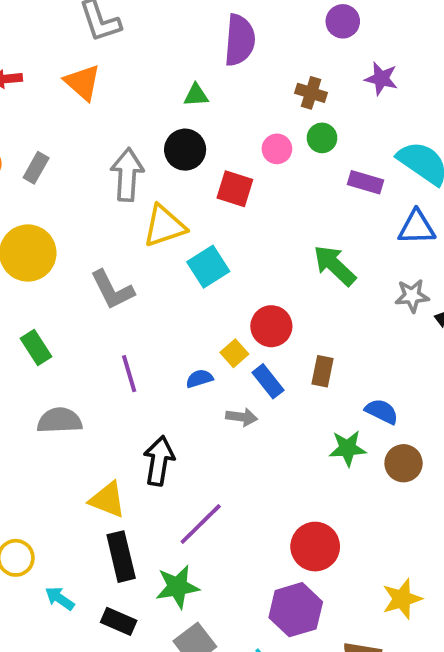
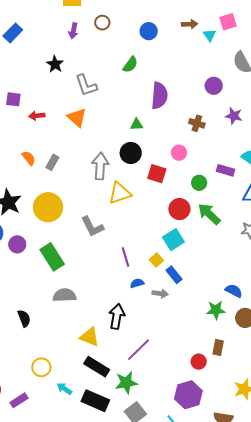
green circle: (322, 138) -> (199, 183), moved
cyan square: (208, 267) -> (173, 240), moved
red circle: (271, 326) -> (179, 209), moved
green rectangle: (36, 348) -> (52, 257), size x1.5
brown rectangle: (322, 371) -> (218, 347), moved
purple line: (129, 374) -> (126, 257), moved
blue semicircle: (199, 379) -> (137, 283), moved
red circle: (315, 547) -> (199, 362), size x0.6
black rectangle: (121, 557) -> (97, 367), turned -45
black rectangle: (119, 621) -> (95, 401), size x1.5

